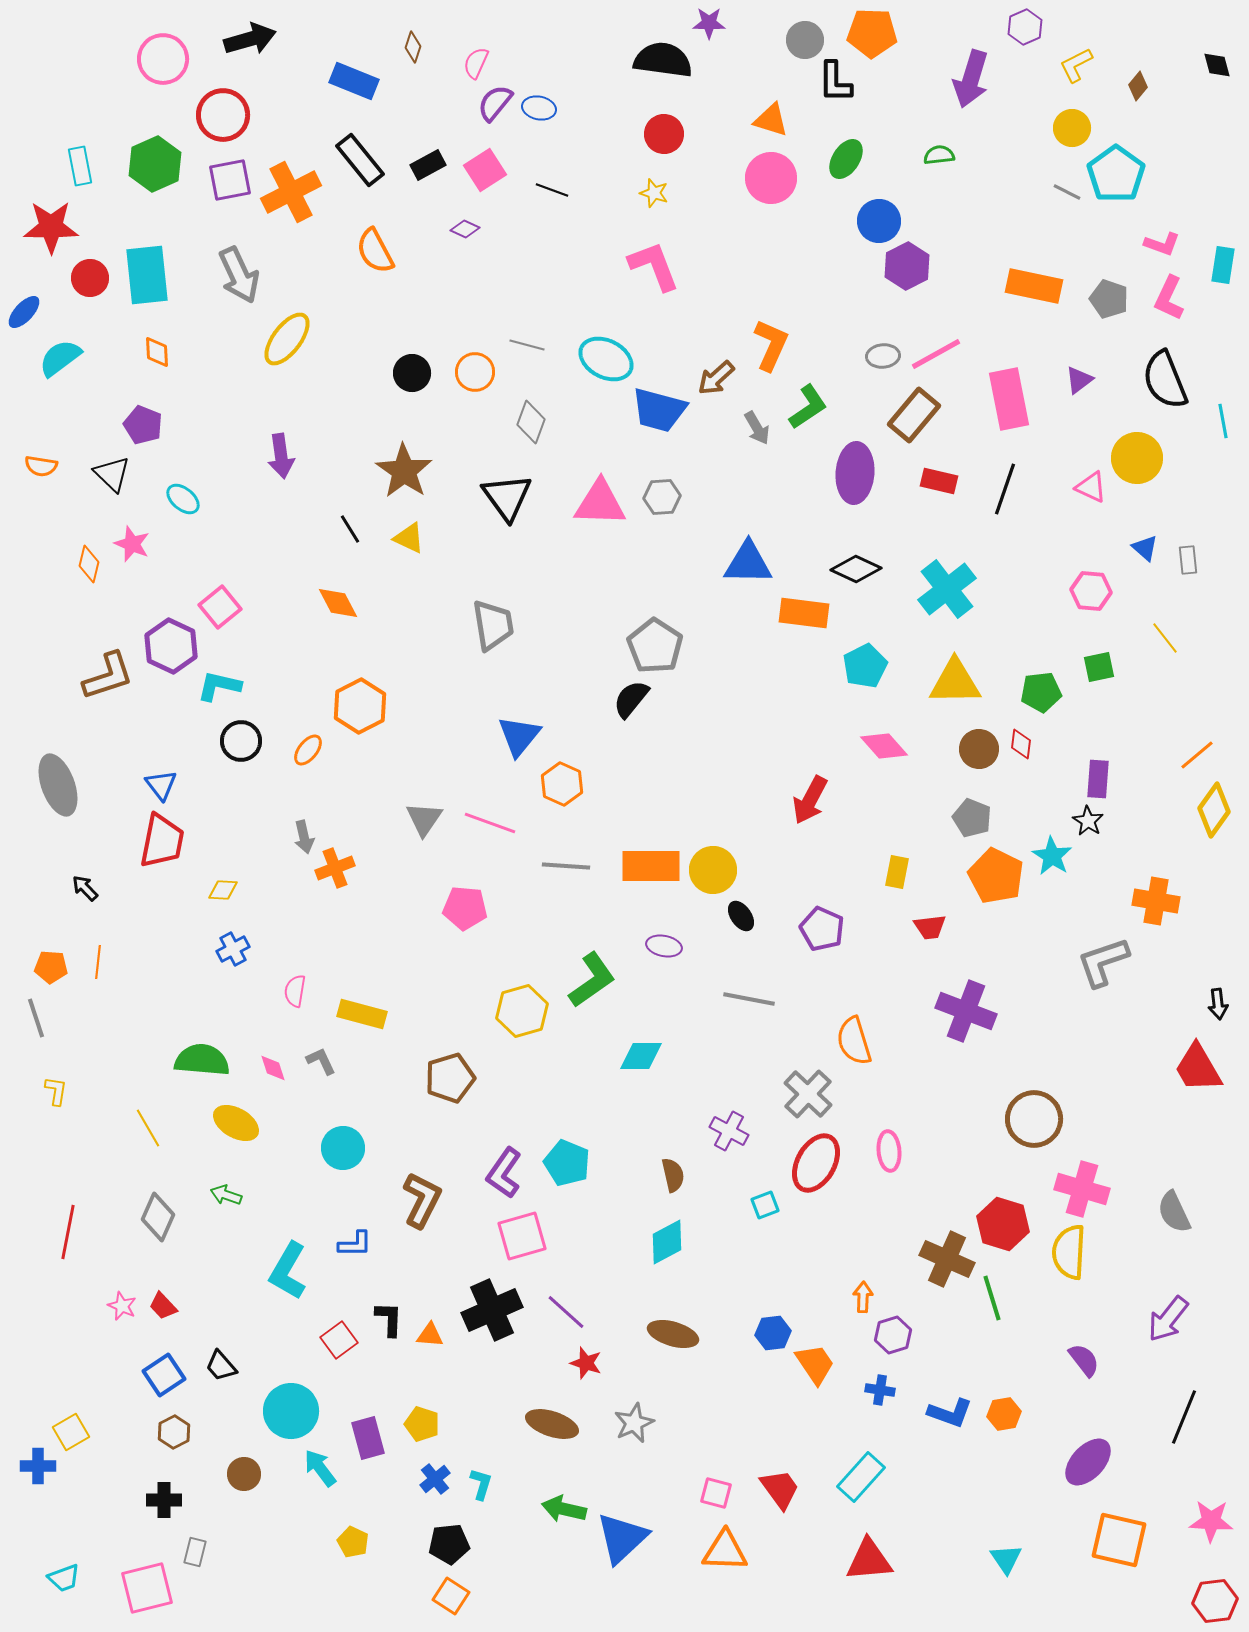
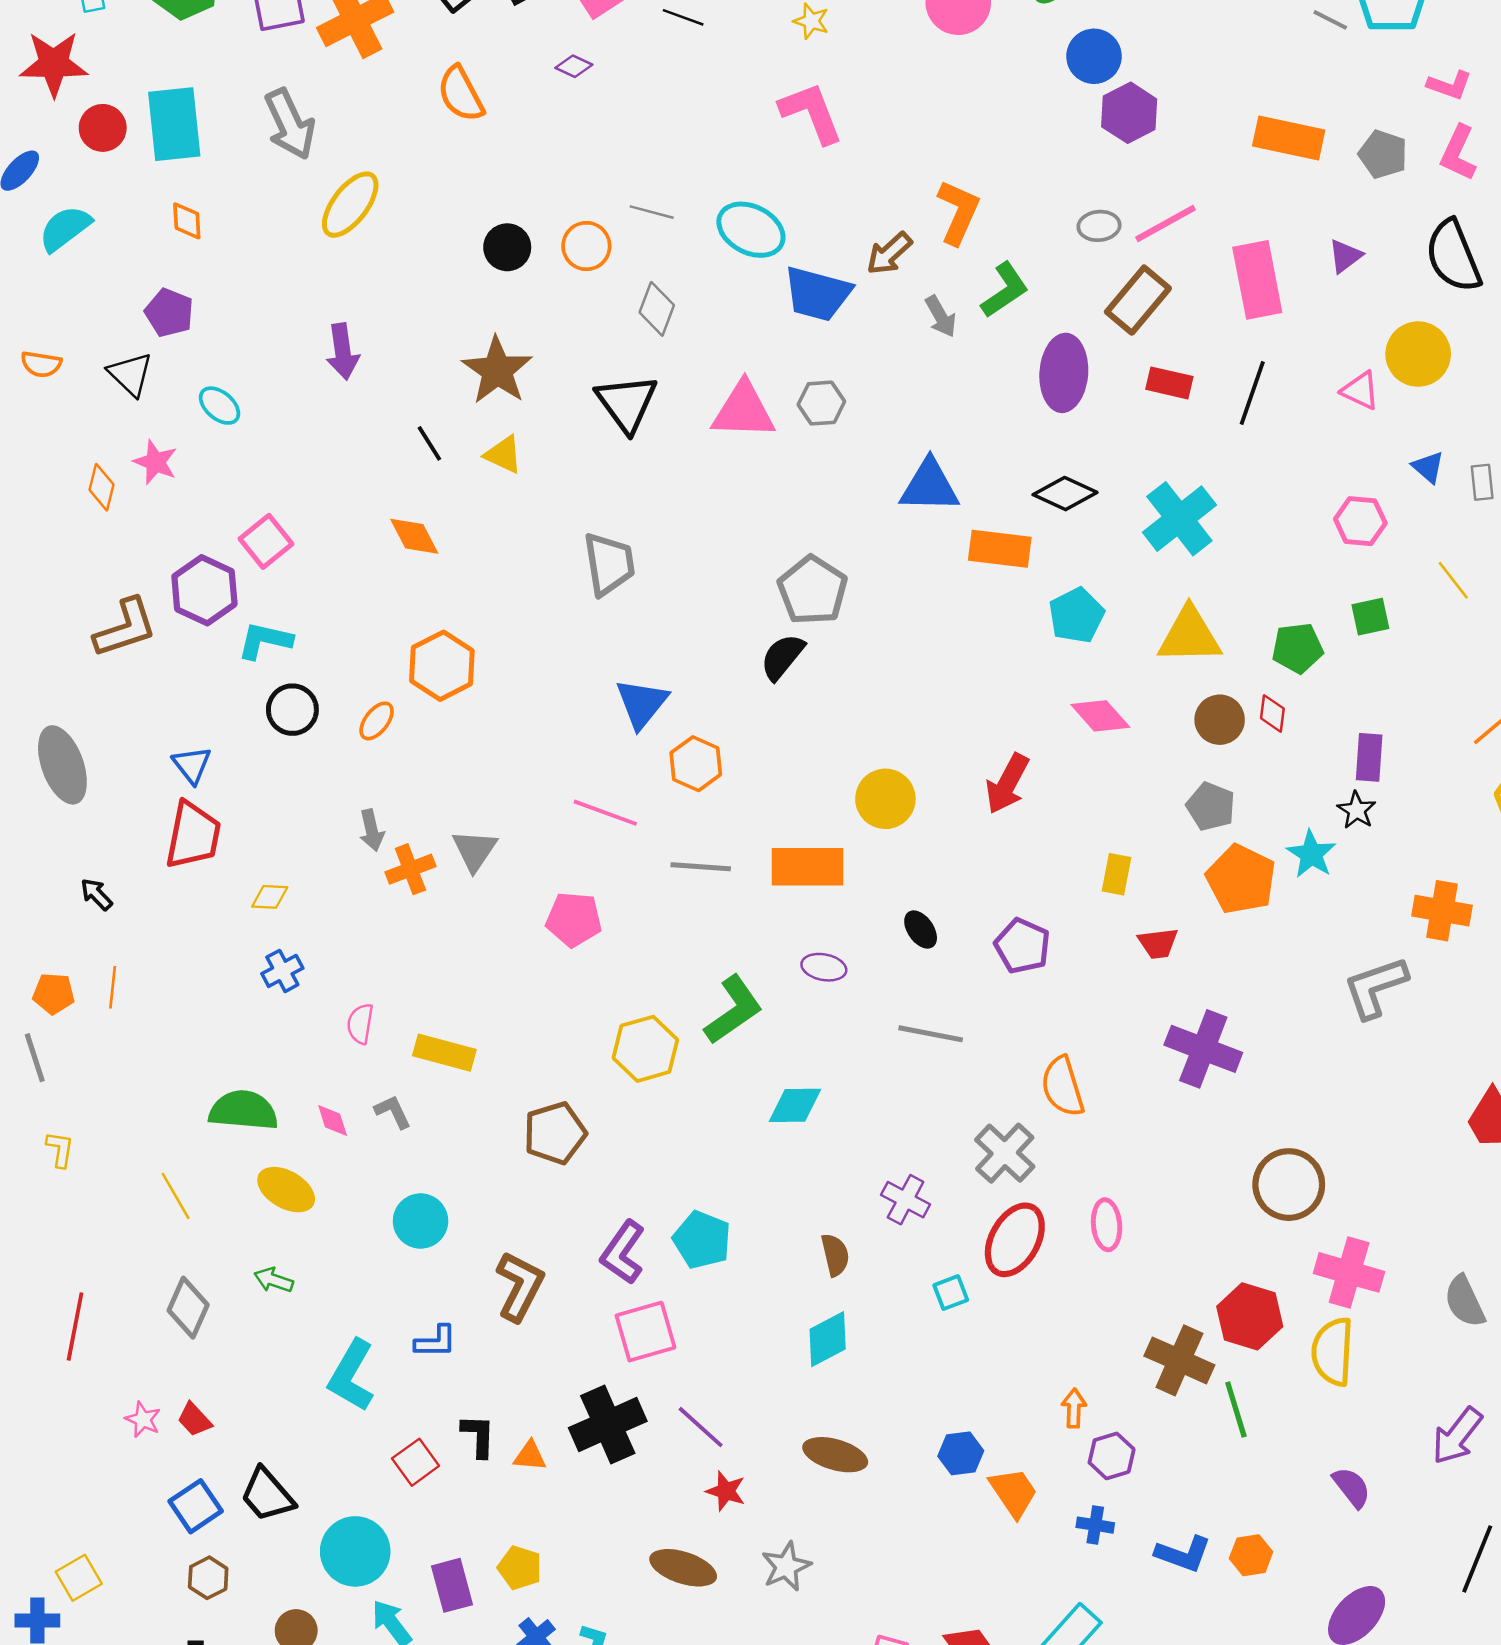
gray triangle: (424, 819) -> (475, 850), moved
yellow circle: (713, 870) -> (885, 799), moved
black trapezoid: (221, 1366) -> (267, 1495), size x1.4

